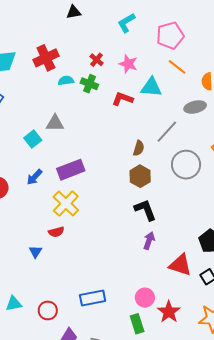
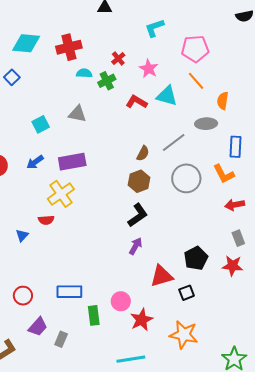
green cross: (89, 84) -> (107, 81), turned 30
gray triangle: (55, 123) -> (77, 114), moved
black L-shape: (145, 210) -> (138, 215), turned 65
red triangle: (180, 265) -> (162, 276), turned -45
green rectangle: (137, 324) -> (94, 315), moved

